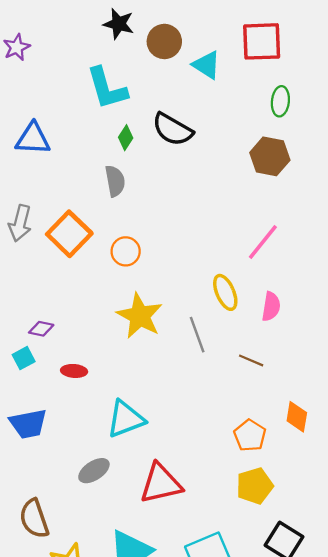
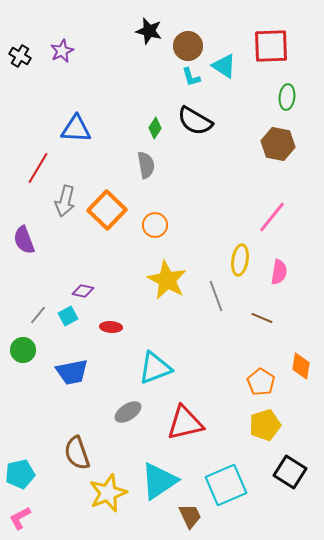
cyan L-shape: (107, 88) -> (191, 77), moved, size x0.5
yellow ellipse: (225, 292) -> (240, 260), turned 32

